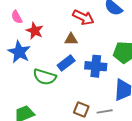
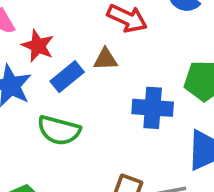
blue rectangle: (66, 63) -> (67, 77), moved

